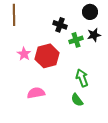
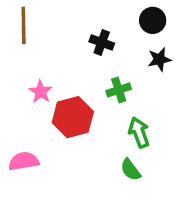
green cross: (76, 40) -> (119, 90), moved
red hexagon: (47, 56) -> (73, 117), moved
pink semicircle: (36, 93) -> (24, 161), moved

